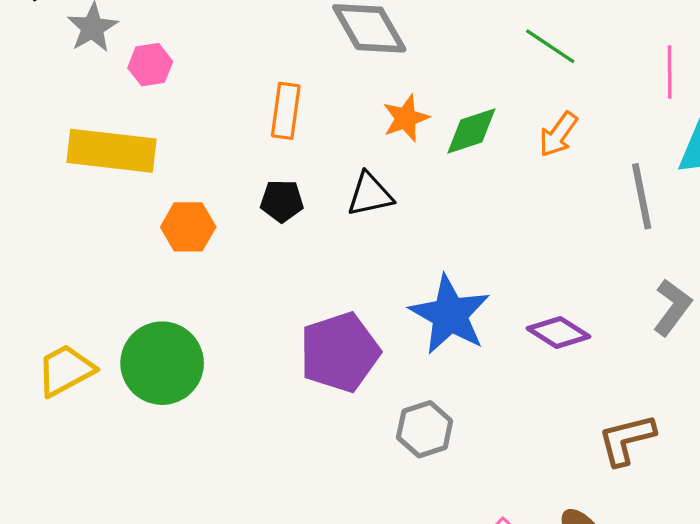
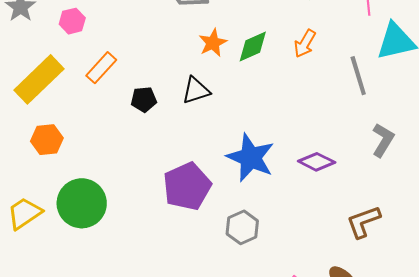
pink hexagon: (150, 65) -> (72, 21), moved
orange rectangle: (286, 111) -> (101, 68), moved, turned 40
yellow rectangle: (112, 151) -> (39, 79), turned -45
orange hexagon: (188, 227) -> (47, 140), moved

